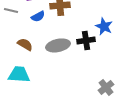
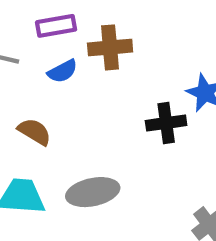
gray ellipse: (58, 45) -> (93, 192), moved

